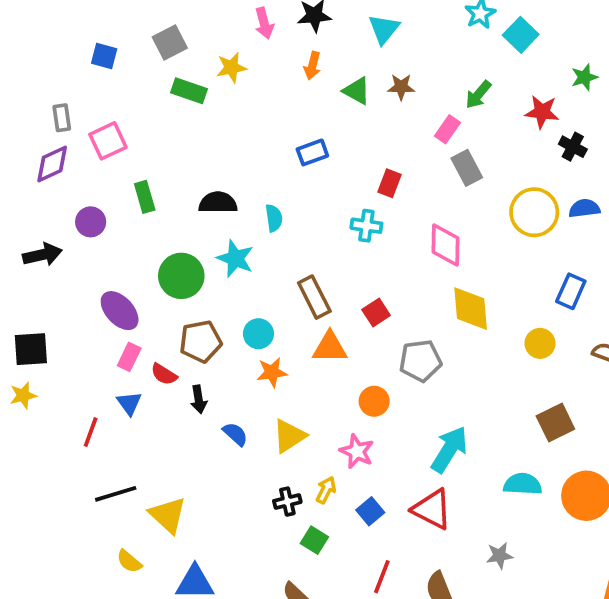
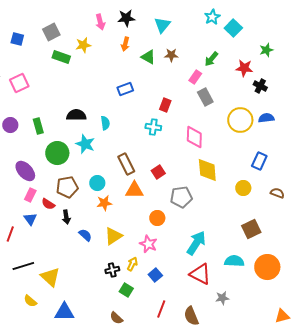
green rectangle: (145, 197) -> (38, 126), moved
red triangle: (432, 509) -> (200, 274), moved

